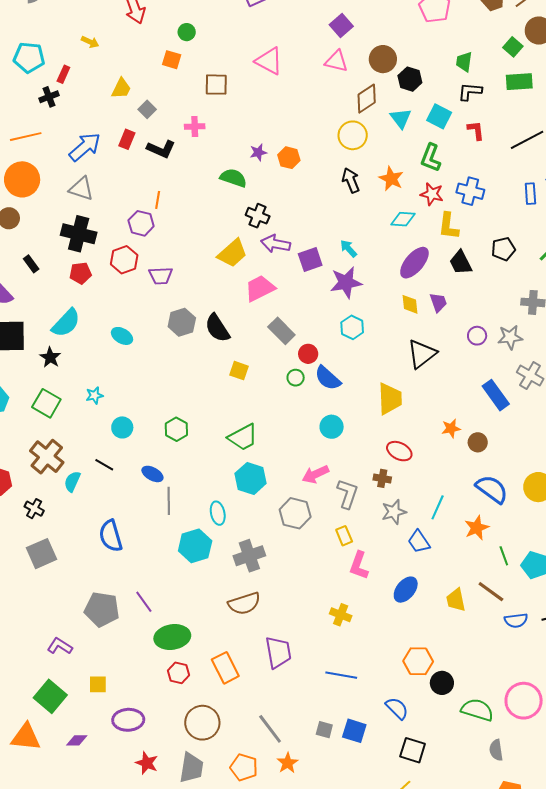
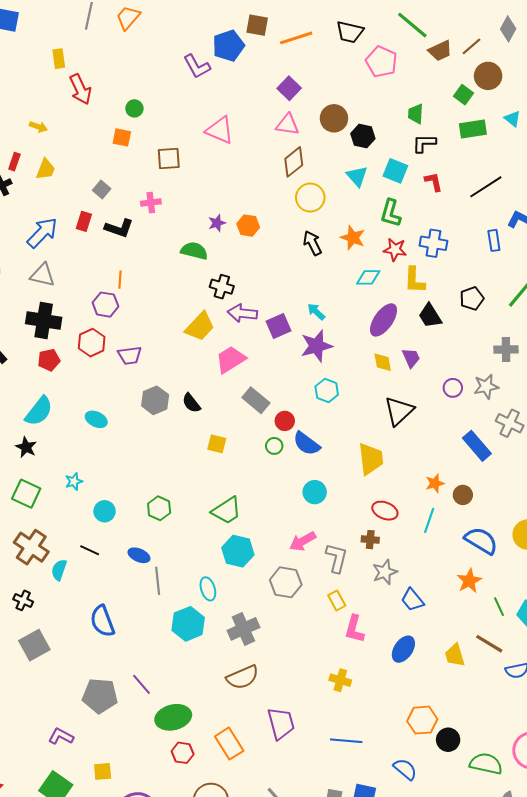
yellow trapezoid: (121, 88) -> (46, 169), moved
brown diamond: (367, 99) -> (294, 162), moved
black semicircle: (217, 328) -> (191, 403), size x0.7
cyan line: (438, 507) -> (429, 521), moved

